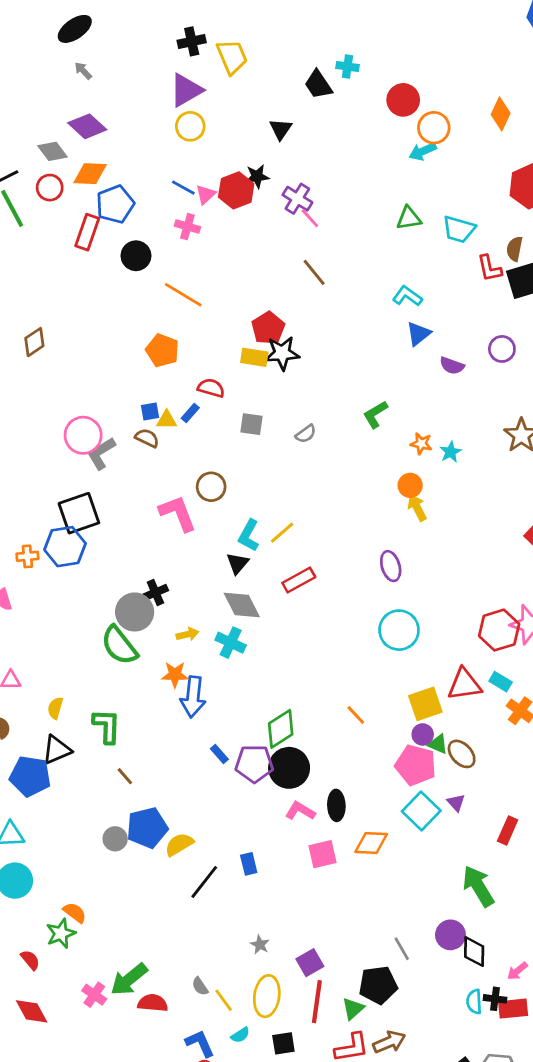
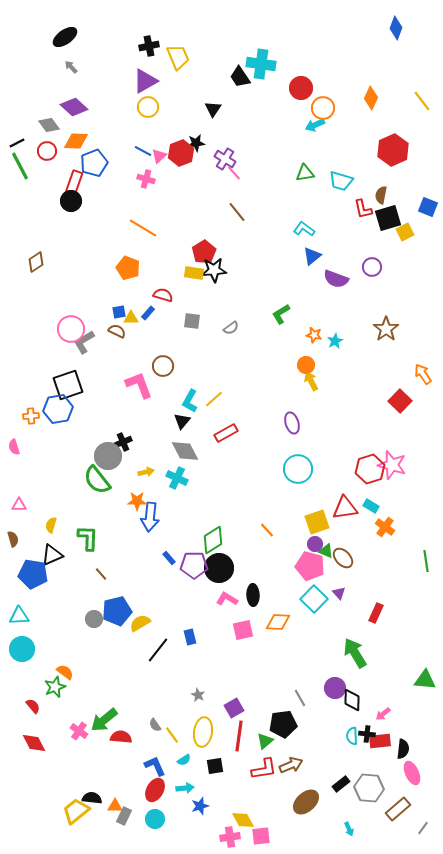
cyan cross: (348, 66) -> (261, 64), size x1.8
black circle: (136, 256) -> (71, 201), moved
purple semicircle: (452, 366) -> (336, 279), size x1.4

